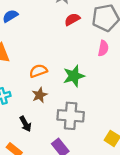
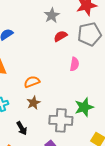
pink semicircle: (103, 48) -> (74, 64), moved
green star: (74, 76) -> (84, 107), moved

